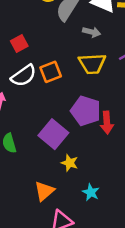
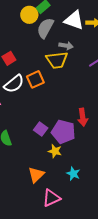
yellow trapezoid: (92, 64) -> (57, 60), moved
purple pentagon: (86, 111) -> (63, 132), moved
purple square: (53, 134) -> (41, 129), size x0.6

